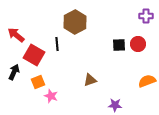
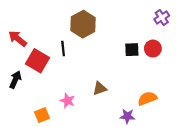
purple cross: (146, 16) -> (162, 17), turned -32
orange semicircle: (147, 81) -> (147, 98), moved
orange square: (38, 82) -> (42, 115), moved
pink star: (51, 96) -> (67, 101), moved

